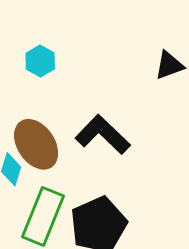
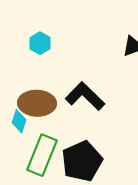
brown ellipse: (36, 144) -> (37, 103), turned -54

